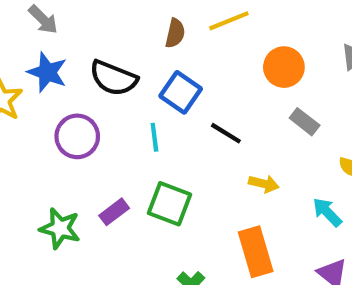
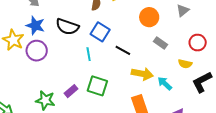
purple circle: (77, 136) -> (37, 51), moved
yellow arrow: (264, 184) -> (142, 74), size x1.5
cyan arrow: (327, 212) -> (165, 83), moved

